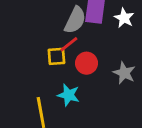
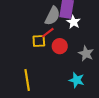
white star: (124, 18) -> (74, 22), moved
cyan star: (68, 95) -> (77, 80), moved

